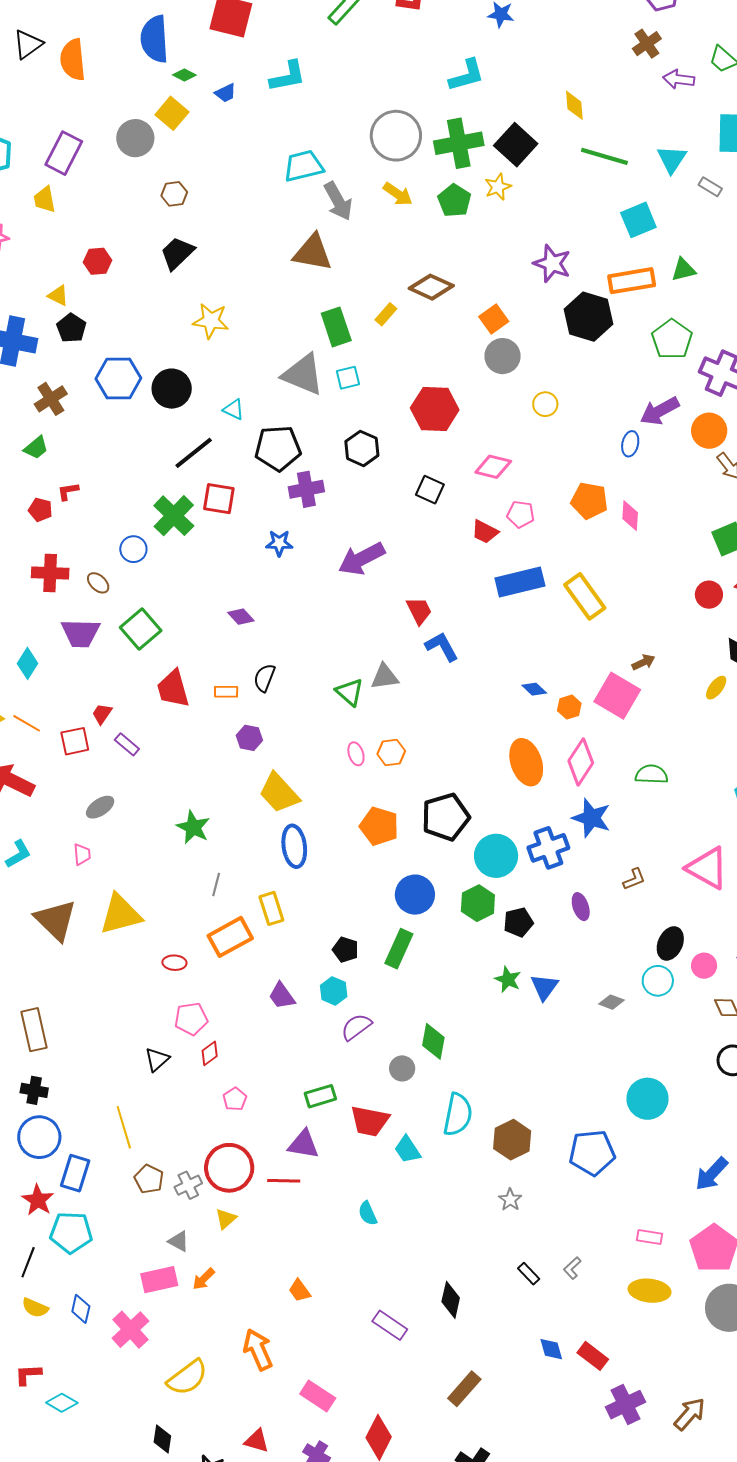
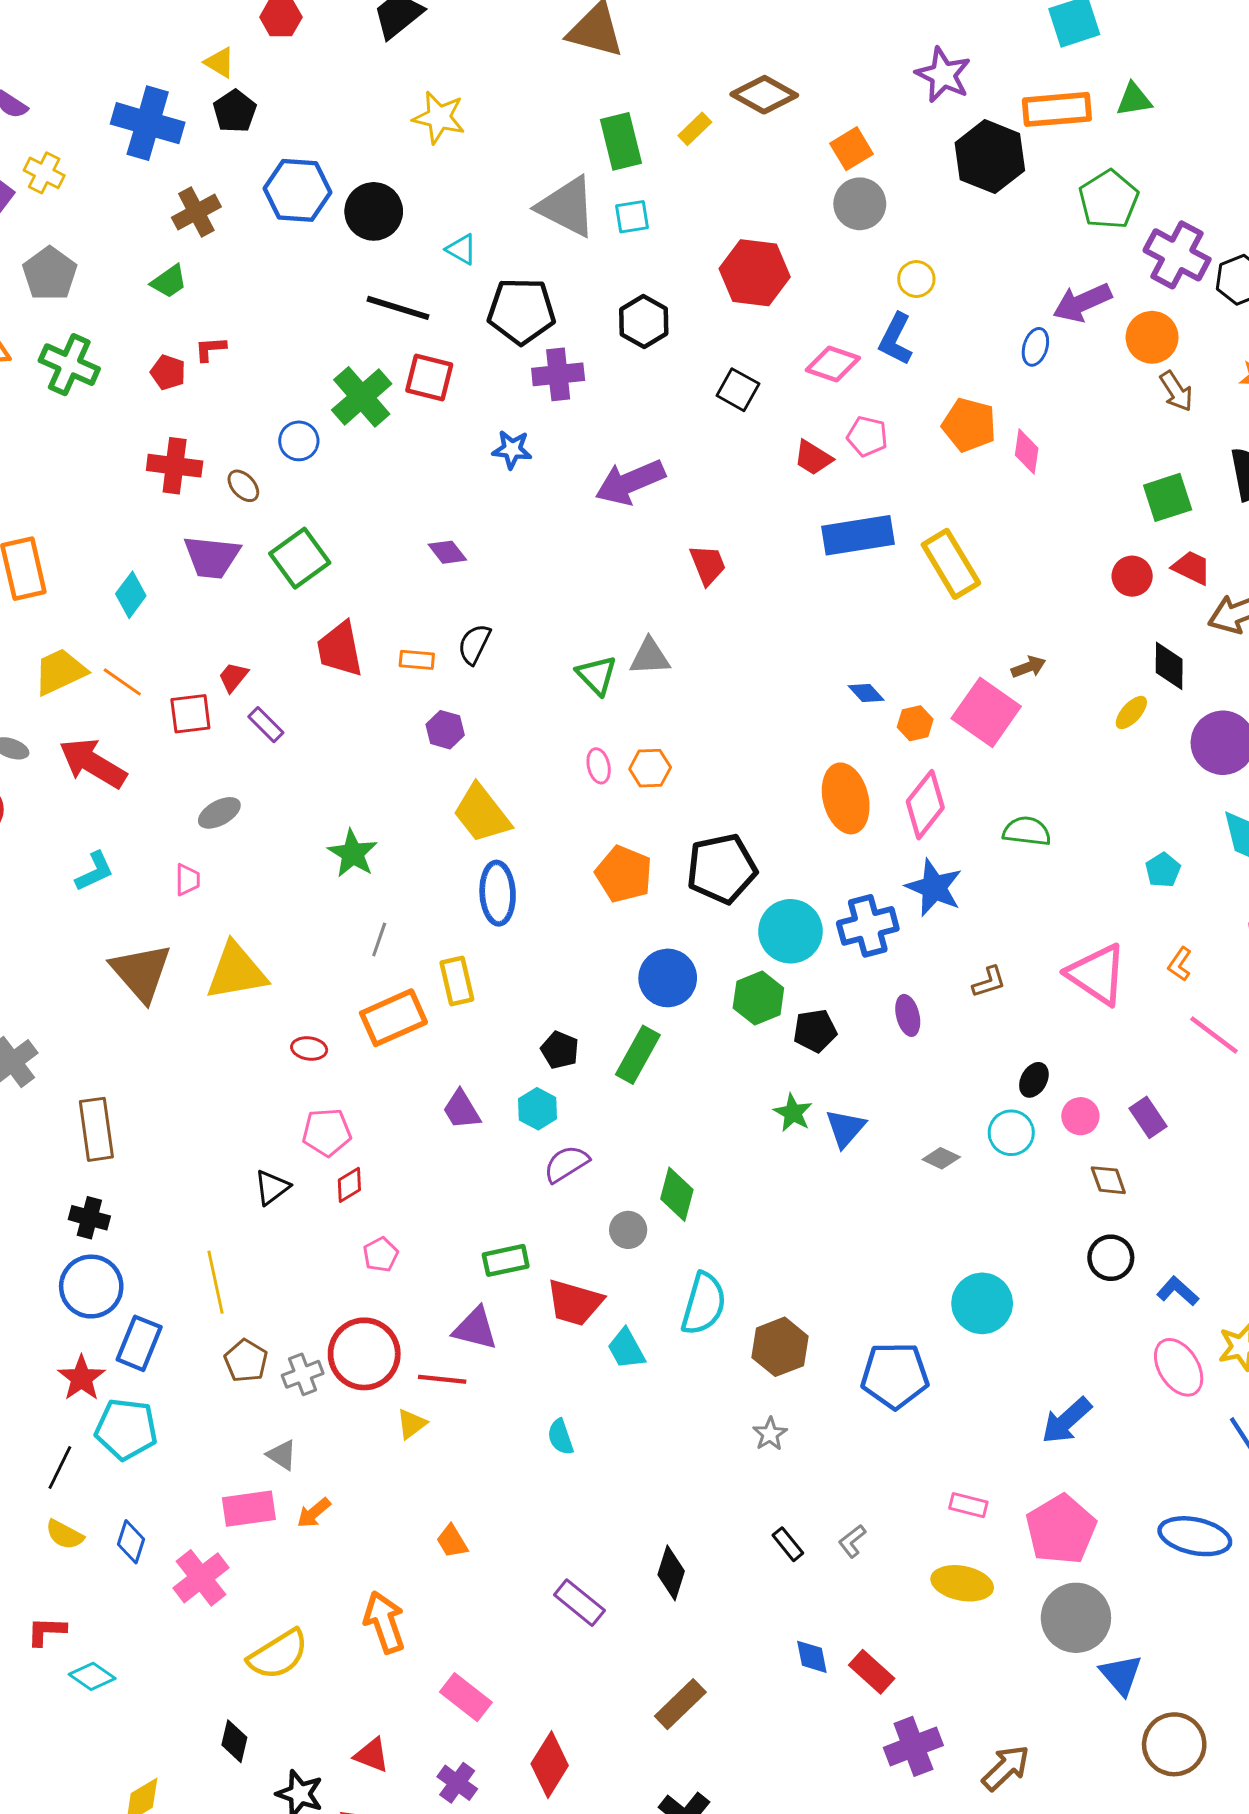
black line: (194, 453) -> (398, 308), turned 51
blue L-shape: (442, 647) -> (896, 339), moved, turned -129
black ellipse: (670, 943) -> (1034, 1080), size x0.7
yellow triangle: (226, 1219) -> (412, 1424), moved

